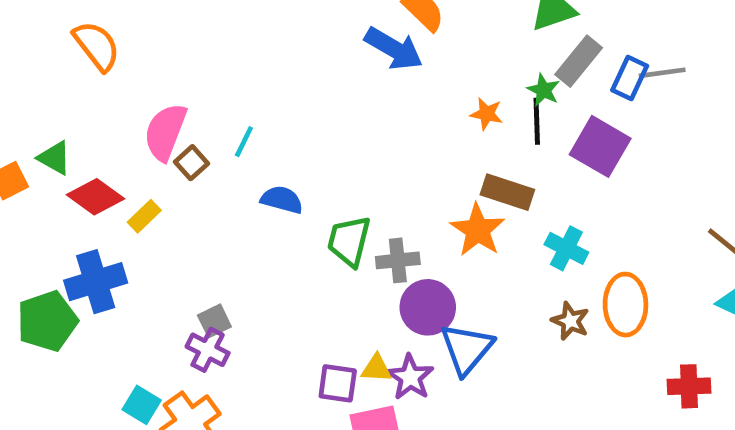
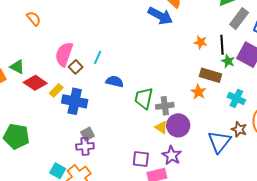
orange semicircle: (97, 46) -> (34, 19), size x0.7
green star: (543, 90) -> (228, 61), moved
orange star: (478, 230) -> (198, 92), size x0.7
blue cross: (96, 282) -> (75, 101), moved, turned 30
green pentagon: (47, 321) -> (16, 136), turned 30
blue triangle: (467, 349) -> (219, 142), moved
purple cross: (208, 350) -> (85, 146), turned -30
yellow triangle: (376, 368) -> (161, 127), moved, turned 32

